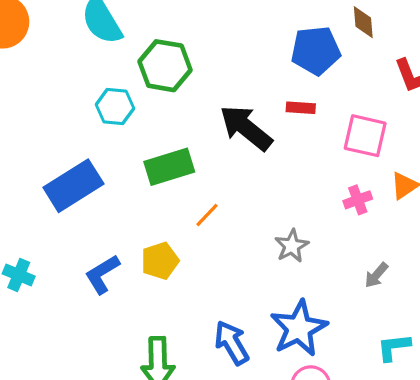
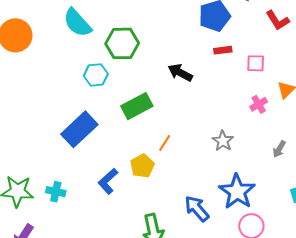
red rectangle: (301, 108) -> (223, 50), moved
black arrow: (246, 128) -> (180, 73), size x0.7
pink square: (365, 136) -> (256, 63), size x0.7
orange line: (207, 215) -> (165, 143), moved

